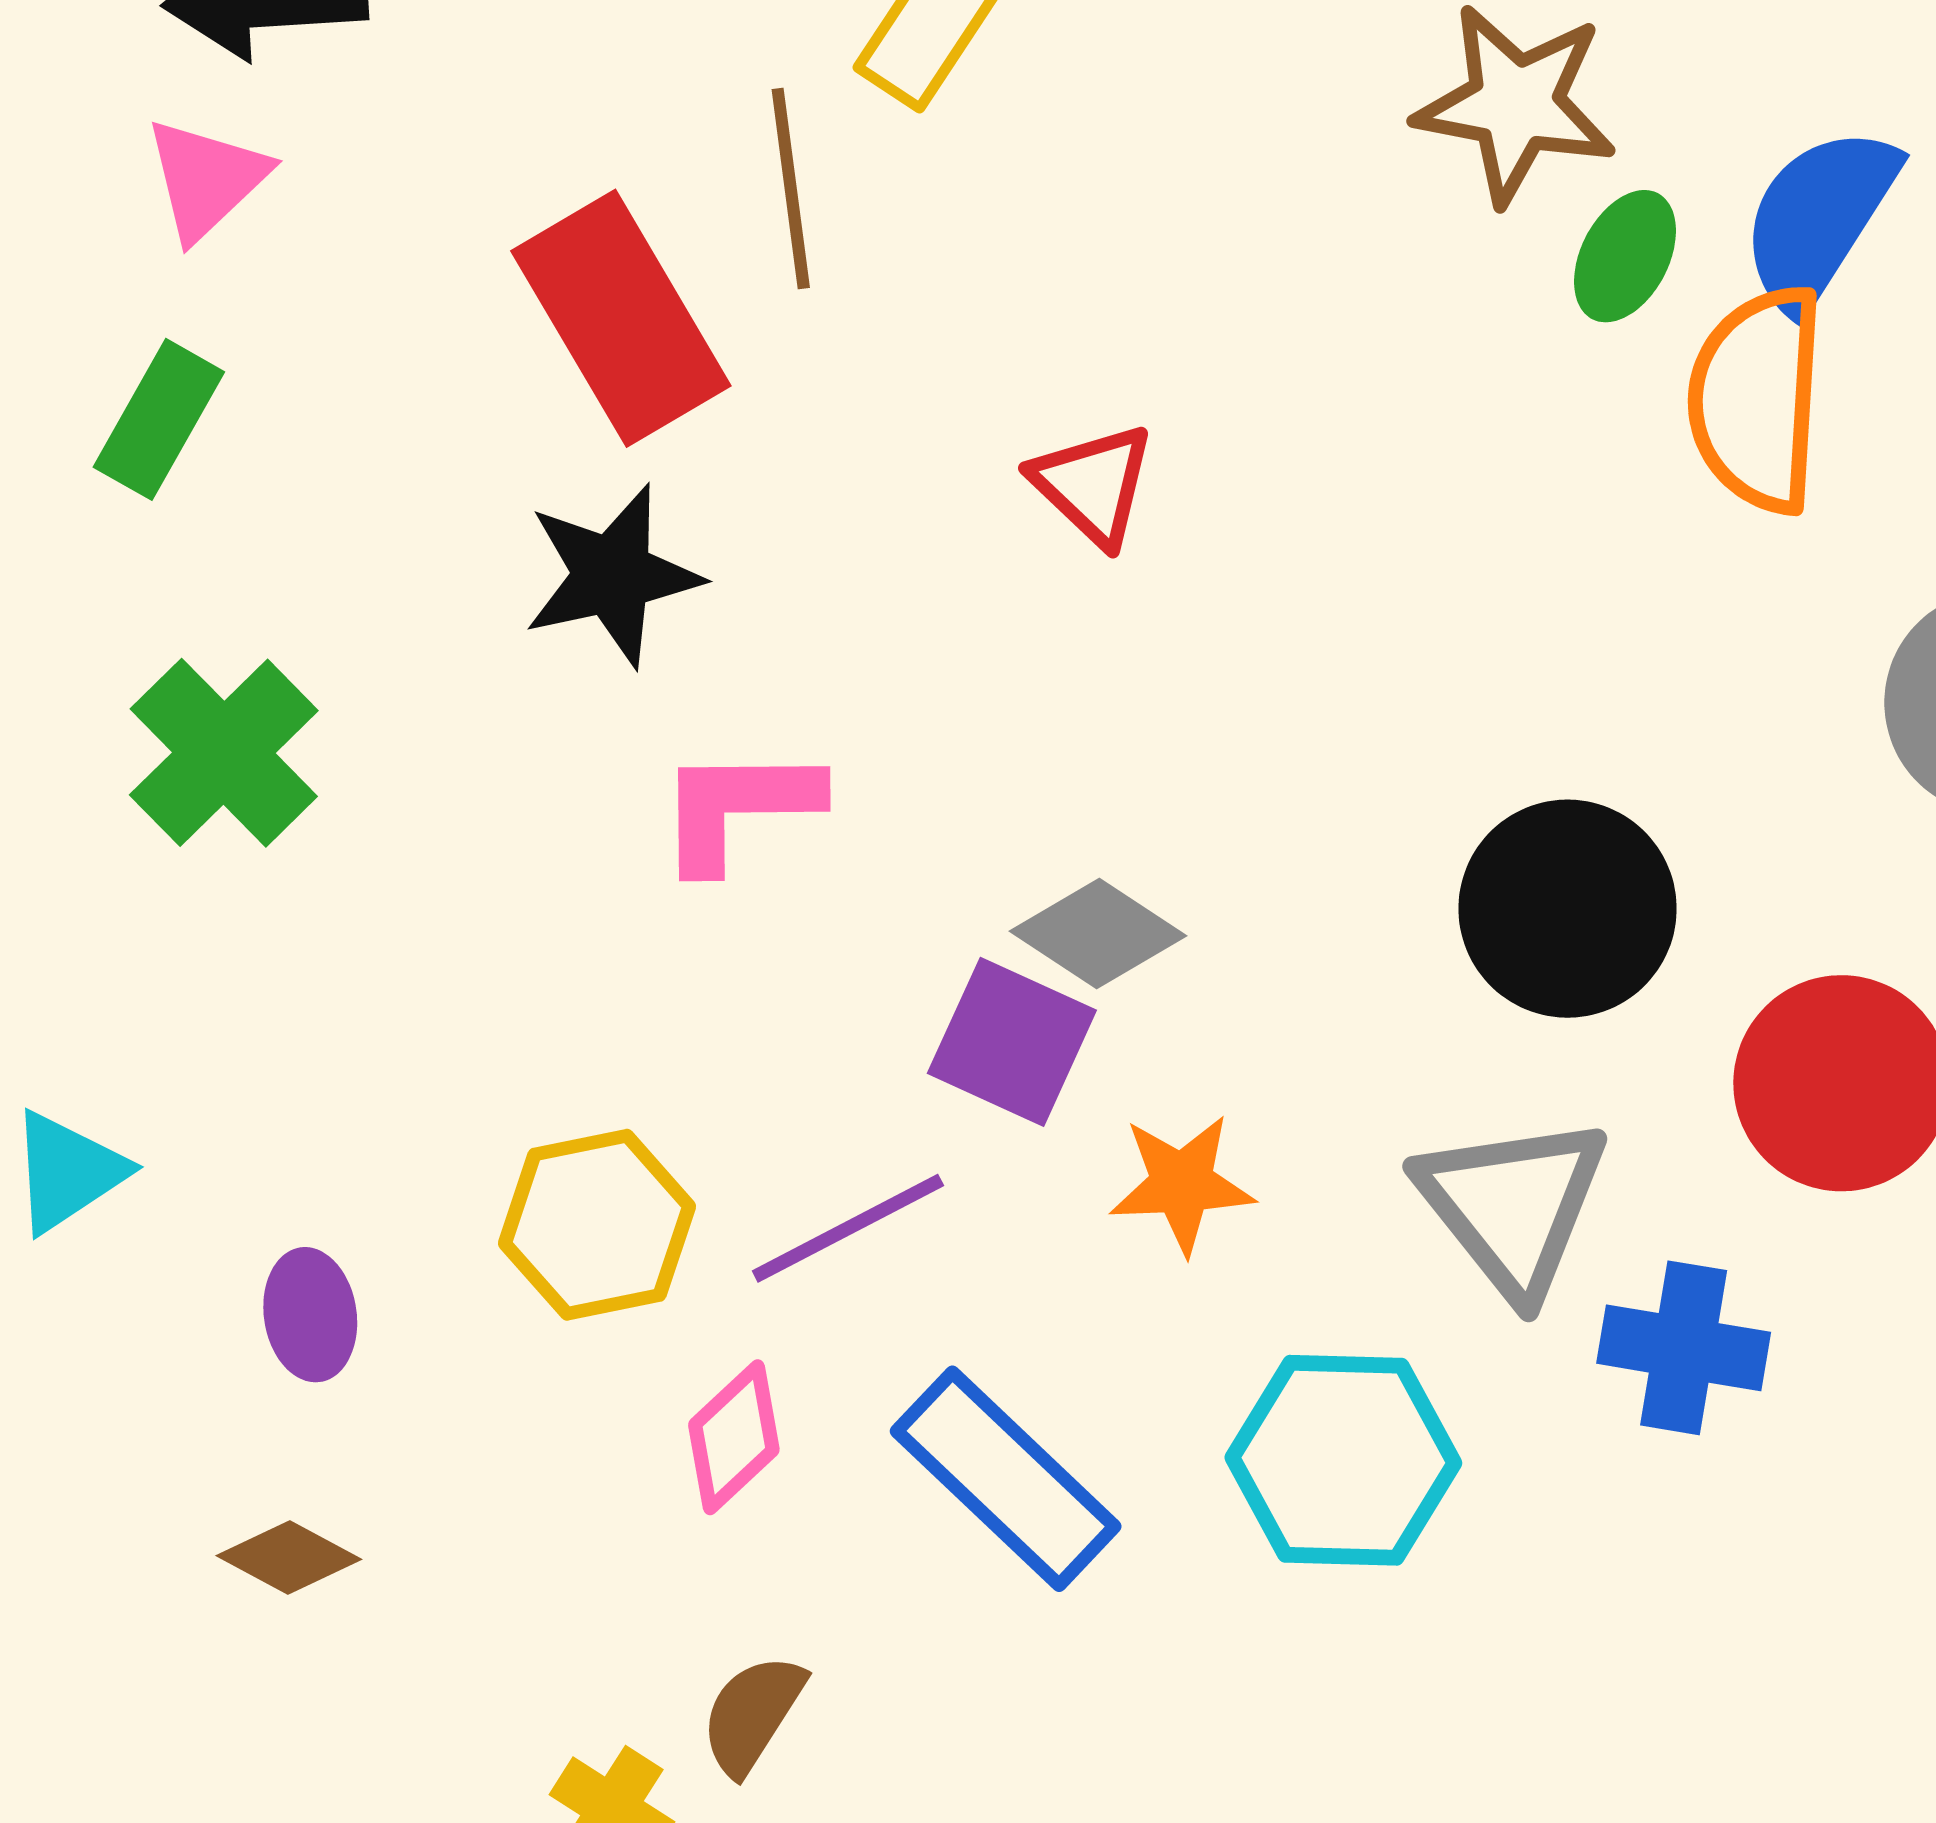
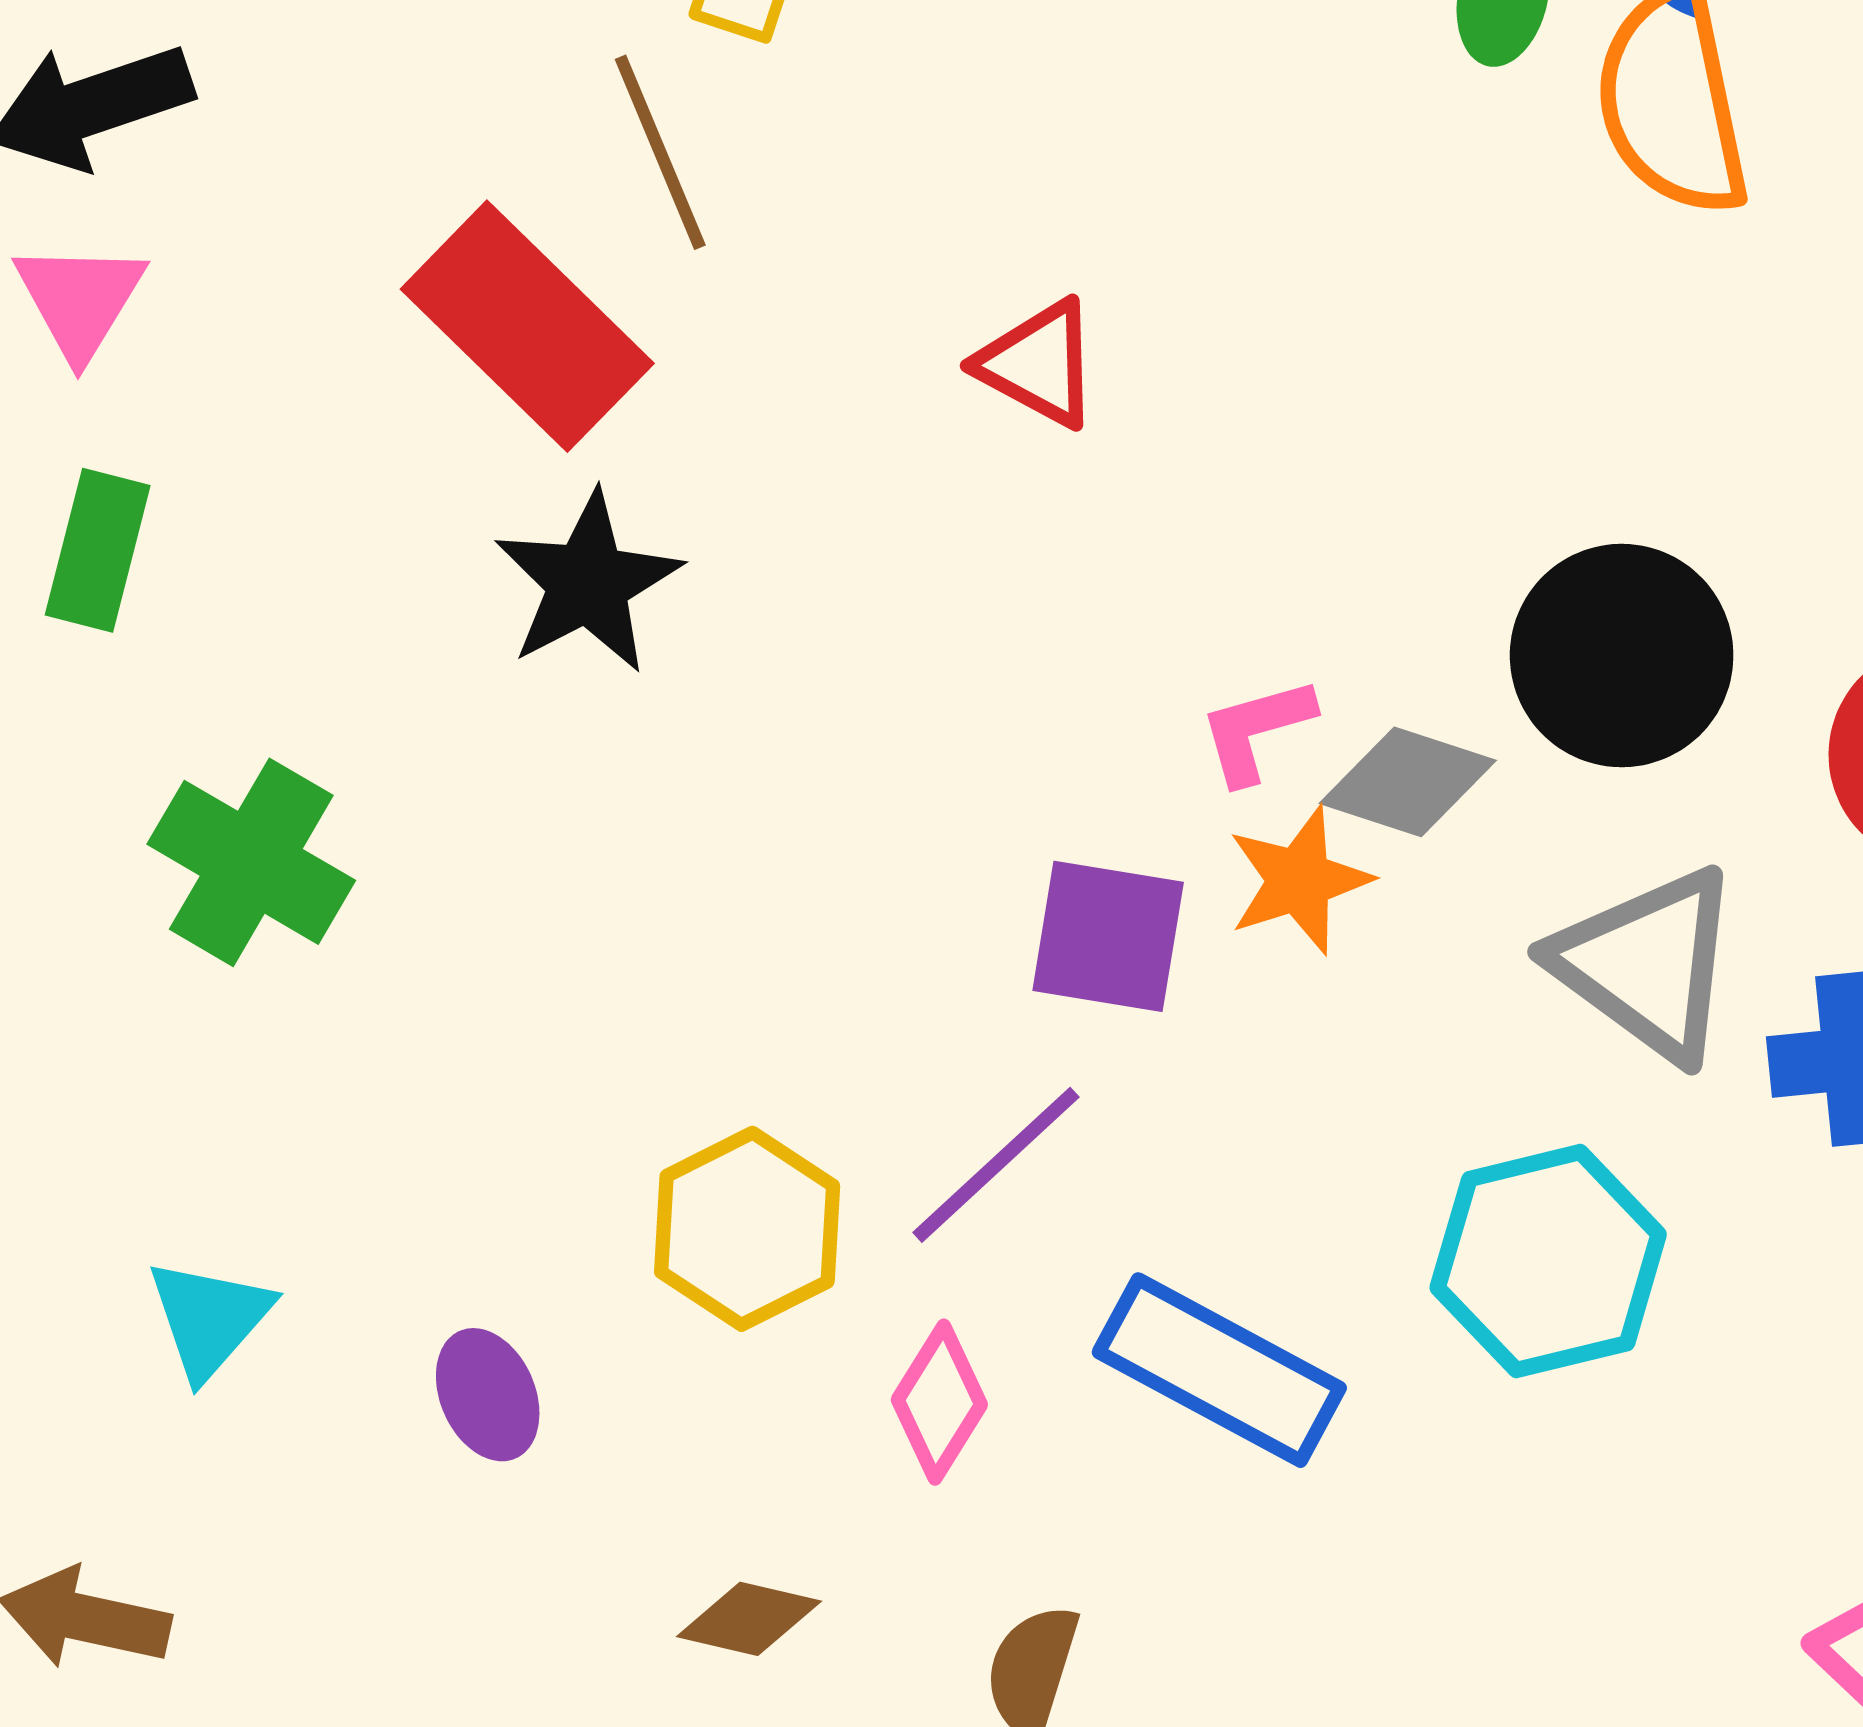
pink L-shape: (738, 807) -> (1256, 730), moved, size x0.7
gray diamond: (1098, 933) -> (1408, 782), moved
orange star: (1182, 1184) -> (1299, 880), moved
brown diamond: (289, 1558) -> (749, 1619), moved

